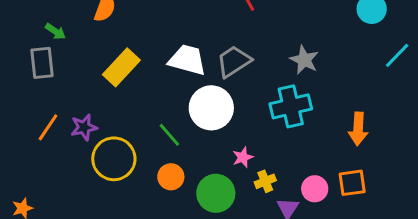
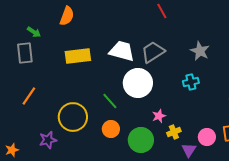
yellow rectangle: (121, 67) -> (78, 56), turned 40
cyan cross: (291, 106) -> (191, 82), size x0.6
purple star: (84, 127) -> (48, 140), moved

